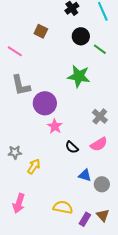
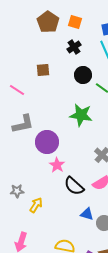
brown square: (41, 31) -> (43, 70), turned -32
gray L-shape: (21, 85) -> (23, 124), turned -90
black semicircle: (72, 147) -> (74, 186), size x1.5

